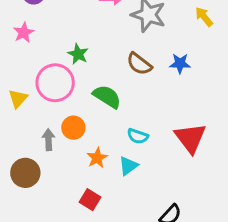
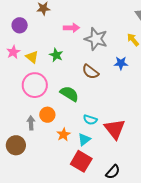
green star: (78, 54) -> (56, 55), moved
blue star: (180, 63) -> (121, 63), moved
yellow triangle: (18, 99) -> (32, 57), moved, turned -32
red triangle: (190, 138) -> (115, 129), moved
red square: (90, 200) -> (81, 161), moved, size x1.5

